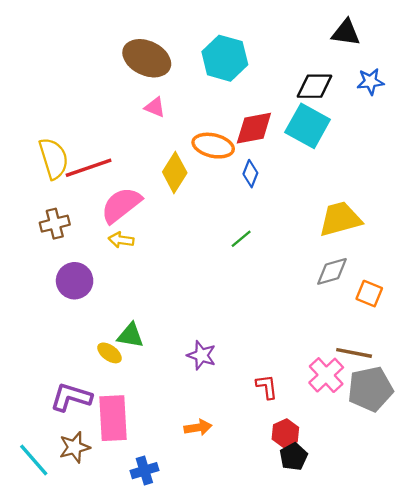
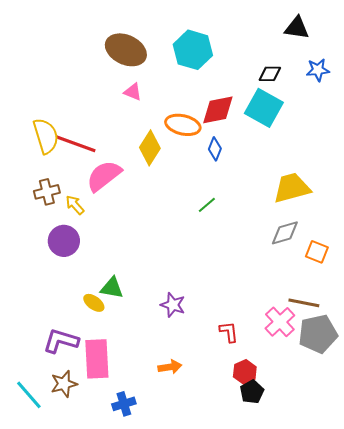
black diamond: (314, 86) -> (270, 74), size x0.7
red line: (89, 168) -> (76, 144), turned 39
yellow arrow: (121, 240) -> (75, 205), moved, turned 40

